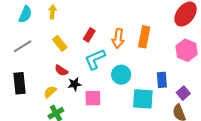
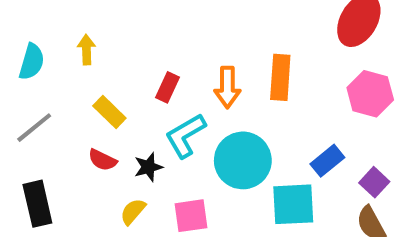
red semicircle: (61, 70) -> (102, 160), moved
cyan circle: (121, 75) -> (243, 160), size x1.4
blue rectangle: (162, 80) -> (327, 161), turned 63
black star: (75, 84) -> (148, 167), moved
yellow semicircle: (50, 92) -> (133, 211), moved

